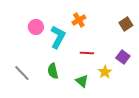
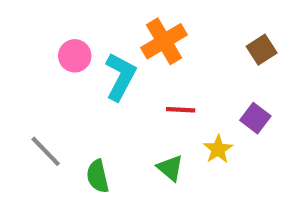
orange cross: (79, 20) -> (164, 41), size x1.5
green semicircle: (53, 71) -> (98, 176), moved

